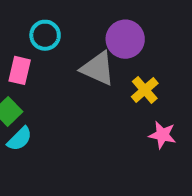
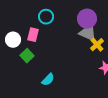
gray triangle: (98, 68) -> (88, 33), moved
cyan semicircle: (20, 139) -> (48, 80), moved

